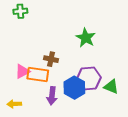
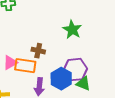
green triangle: (111, 87) -> (83, 84), moved

